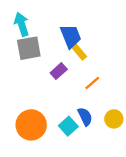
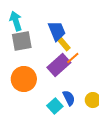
purple rectangle: (59, 71) -> (59, 65), moved, size x1.6
orange line: (92, 83) -> (73, 58), moved
orange circle: (31, 125) -> (24, 79), moved

